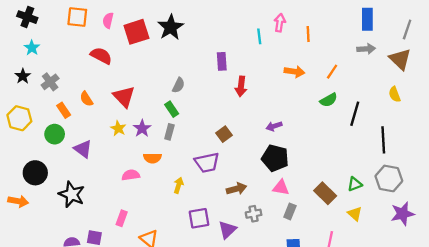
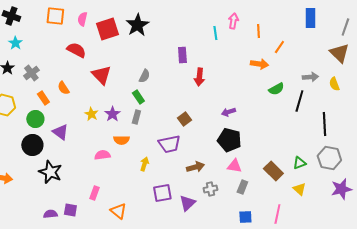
gray arrow: (366, 49) -> (310, 77), moved
orange arrow: (294, 72) -> (259, 64), moved
orange line: (332, 72) -> (279, 47), moved
red triangle: (124, 97) -> (101, 75), moved
black circle: (35, 173) -> (32, 145), moved

